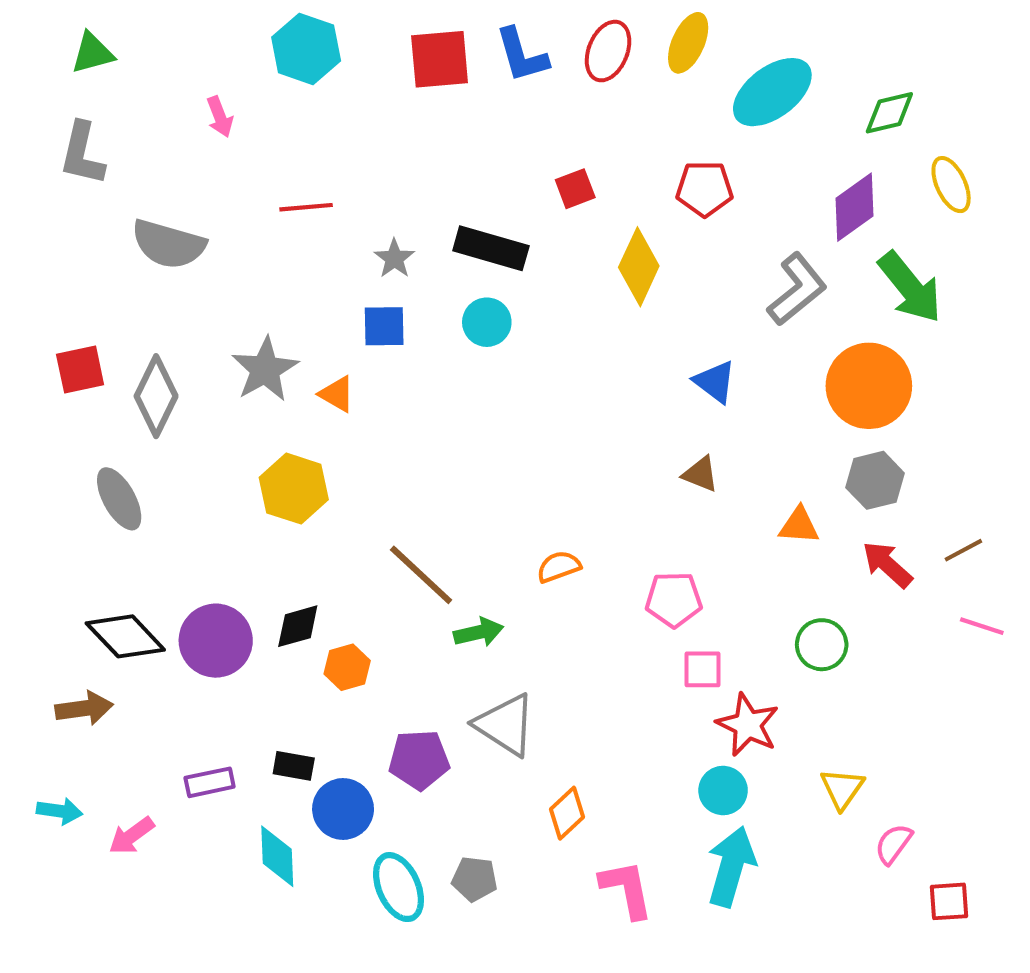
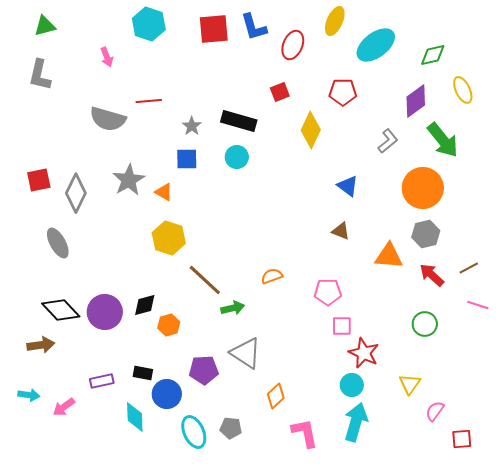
red ellipse: (608, 51) -> (293, 45), moved
gray semicircle: (168, 244) -> (108, 119), moved
gray L-shape: (797, 289) -> (388, 141), size x0.7
yellow hexagon: (294, 489) -> (169, 238), moved
orange triangle: (799, 526) -> (389, 256), size x1.4
green circle: (822, 645) -> (425, 324), moved

